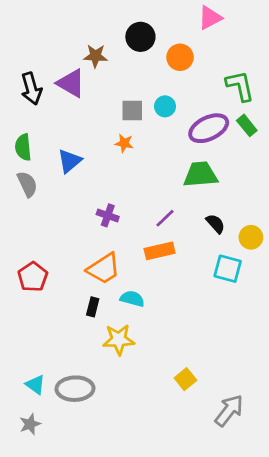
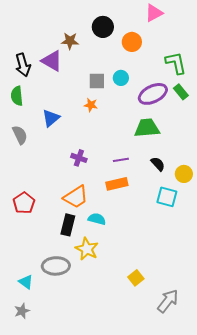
green semicircle: (23, 147) -> (17, 96), moved
purple line: (165, 218) -> (121, 160), turned 35
black rectangle: (93, 307) -> (68, 225), size x1.5
yellow star: (119, 340) -> (87, 249), turned 30
gray ellipse: (75, 389) -> (56, 266), moved

